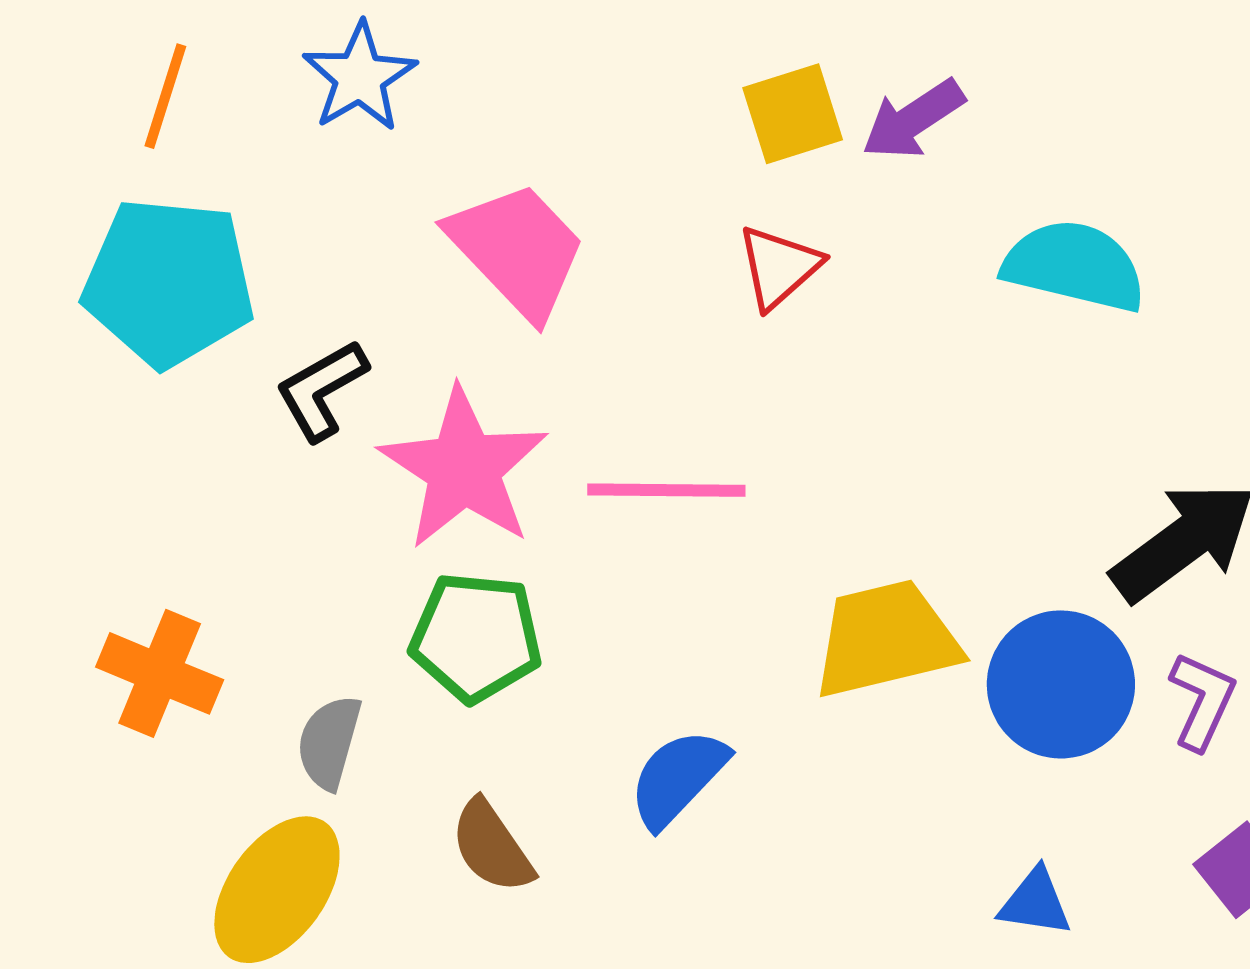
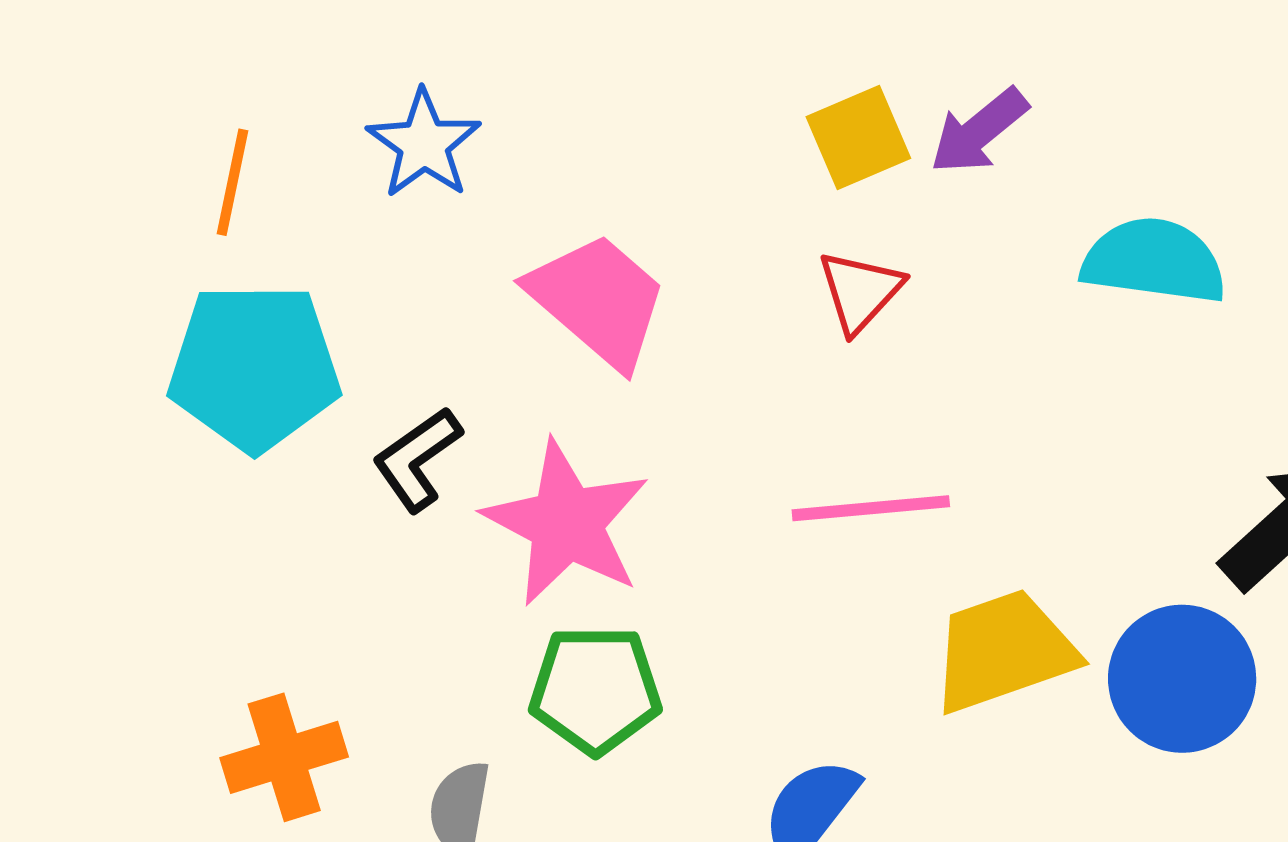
pink line: (666, 490) -> (871, 508), moved
orange cross: (160, 673) -> (284, 757), turned -34

